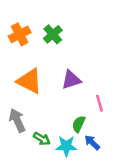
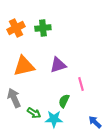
green cross: (53, 34) -> (43, 28), turned 35
orange triangle: (29, 81) -> (24, 66), turned -40
blue arrow: (92, 142) -> (95, 122), moved

